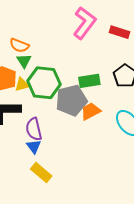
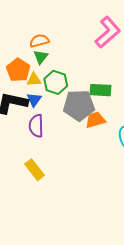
orange semicircle: (19, 45) -> (39, 41), turned 132
green hexagon: (44, 83) -> (56, 82), size x0.7
blue triangle: (34, 146) -> (34, 100), moved

